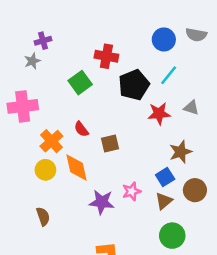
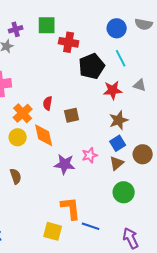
cyan line: (169, 75) -> (121, 58), turned -66
green square: (80, 83) -> (47, 25), moved, turned 36
red semicircle: (81, 129) -> (48, 103), turned 48
brown star: (181, 152) -> (119, 120), moved

